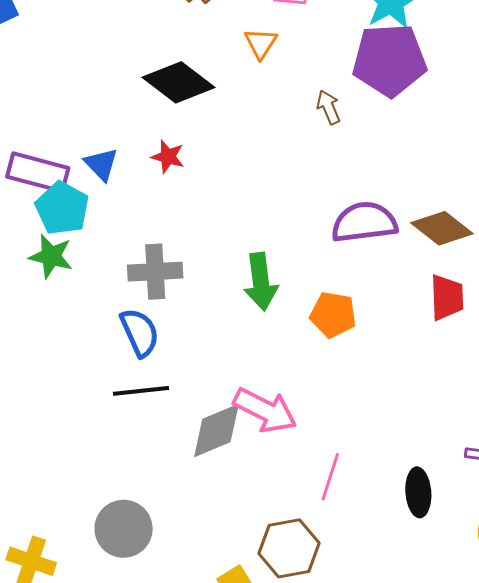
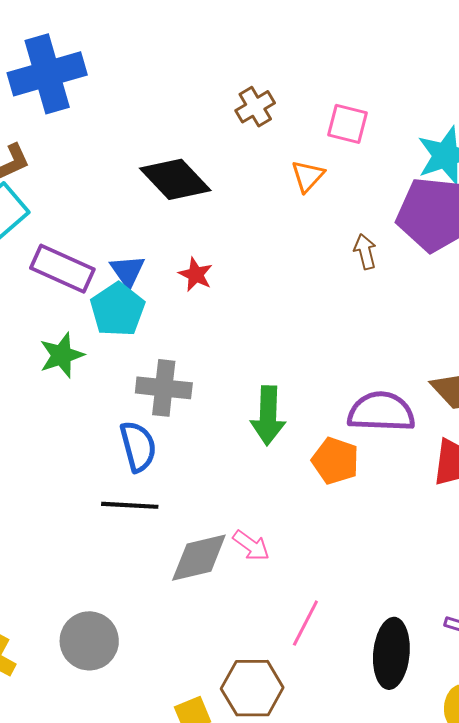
black diamond: (178, 82) -> (175, 179), moved
cyan pentagon: (62, 208) -> (118, 310), moved
purple semicircle: (364, 222) -> (381, 412), moved
green star: (51, 256) -> (62, 355), turned 30
pink arrow: (265, 410) -> (251, 546), size x0.6
black ellipse: (418, 492) -> (391, 653), size x1.4

